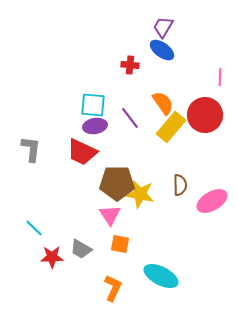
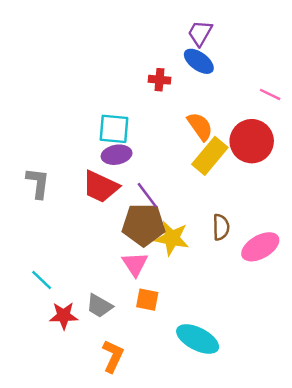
pink line: (220, 77) -> (270, 94), turned -66
purple line: (130, 118) -> (147, 195), moved
orange L-shape: (113, 288) -> (113, 356), moved

